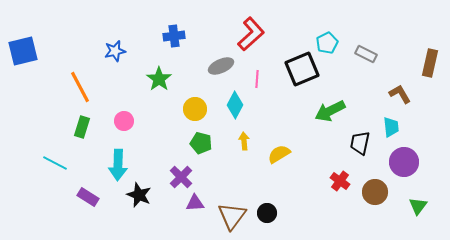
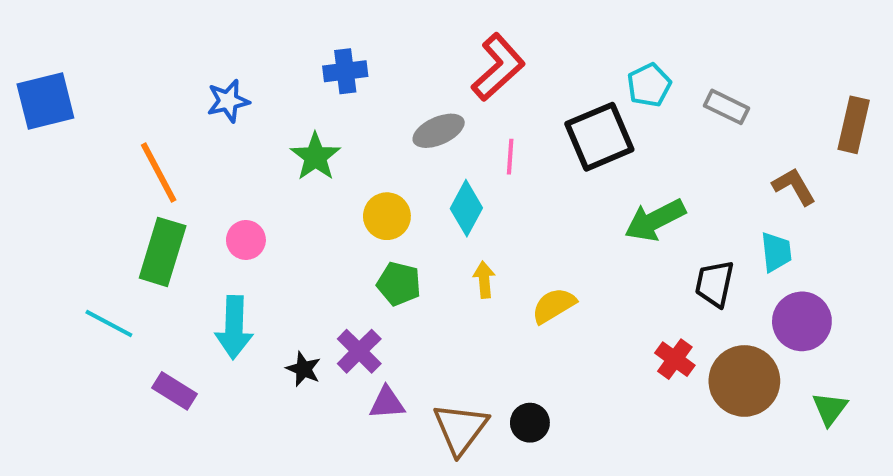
green rectangle: (82, 127) -> (163, 252), size x1.5
brown circle: (375, 192) -> (744, 381), size x1.4
black star: (139, 195) -> (304, 369), moved, size x0.7

